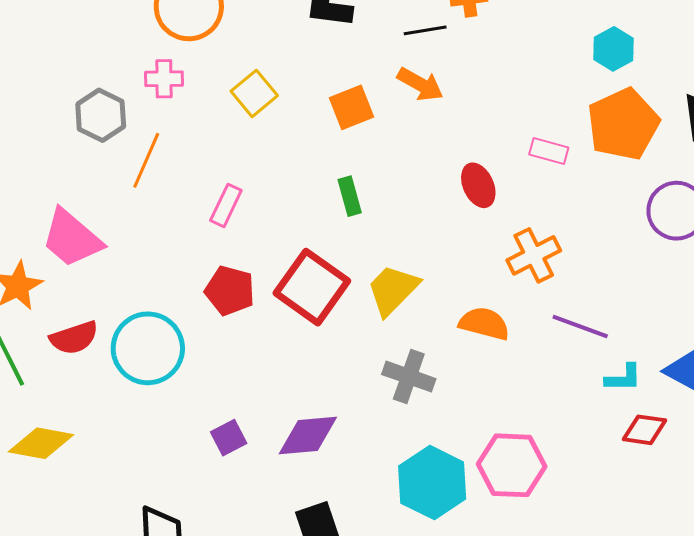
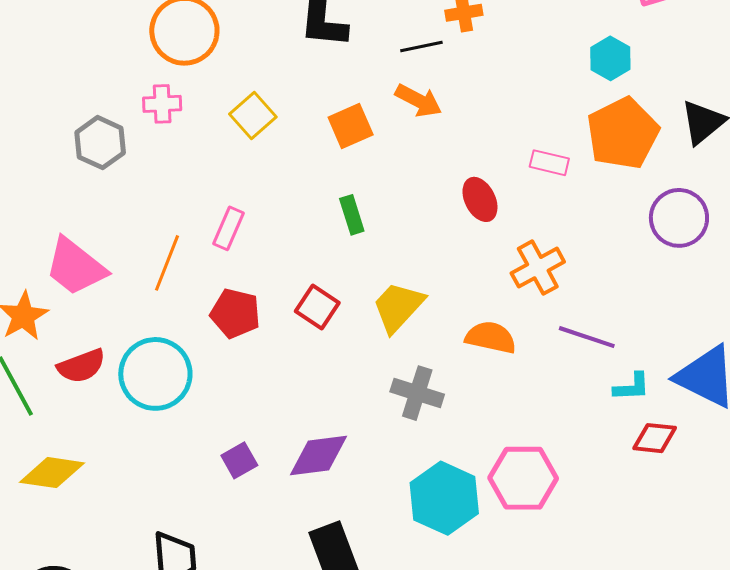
orange line: (146, 160) -> (167, 263), moved
red square: (312, 287) -> (317, 307), size x0.6

